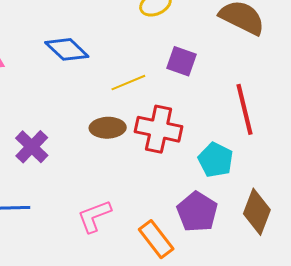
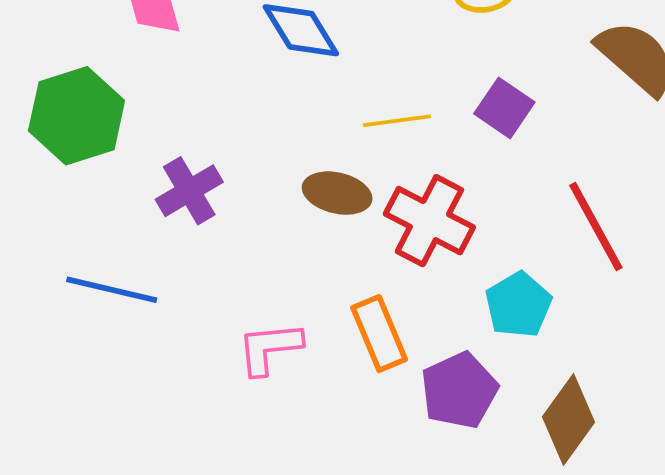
red line: (244, 109) -> (596, 227), turned -30
orange rectangle: (156, 239) -> (379, 334), moved

